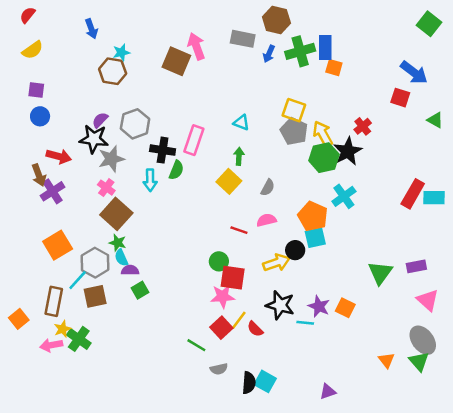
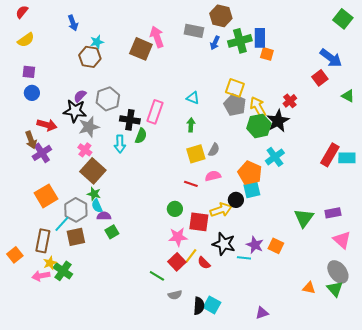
red square: (400, 98) -> (320, 78), turned 35
yellow square: (229, 181) -> (196, 154), moved, turned 30
red square: (233, 278) -> (199, 222), moved
orange triangle: (386, 360) -> (309, 288), turned -40

